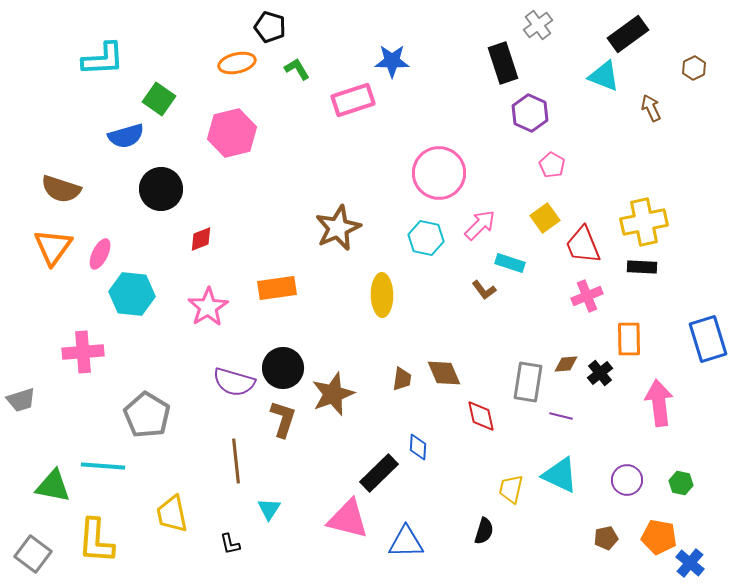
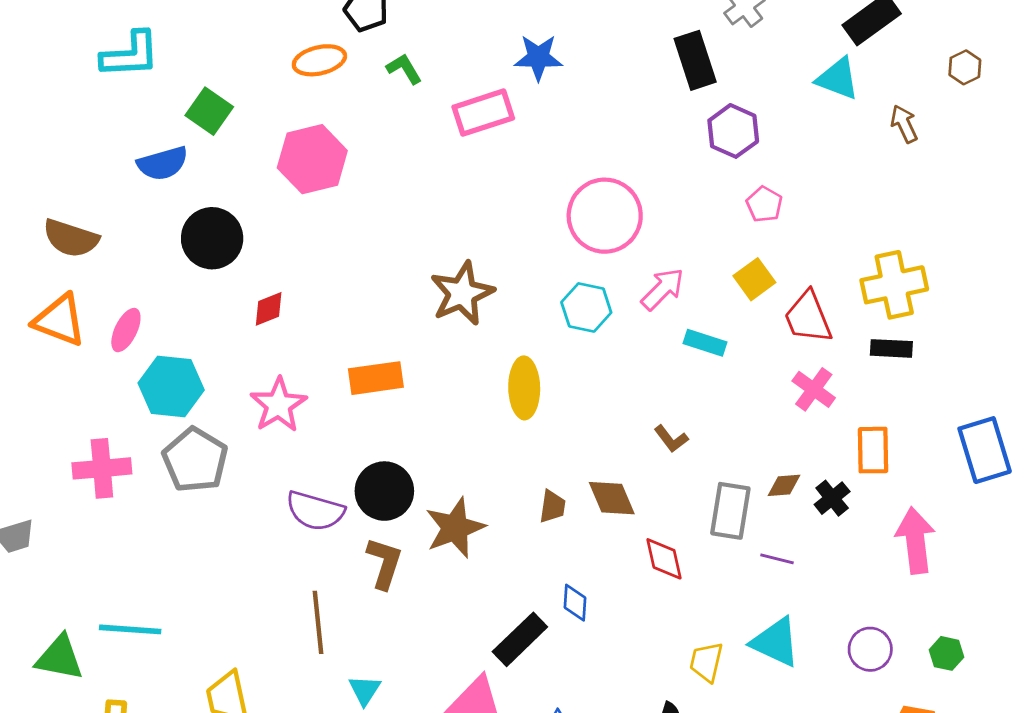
orange triangle: (53, 247) -> (60, 320), turned -45
brown L-shape: (484, 290) -> (671, 439), moved
pink cross: (587, 296) -> (814, 389), turned -32
gray pentagon: (147, 415) -> (195, 460), moved

